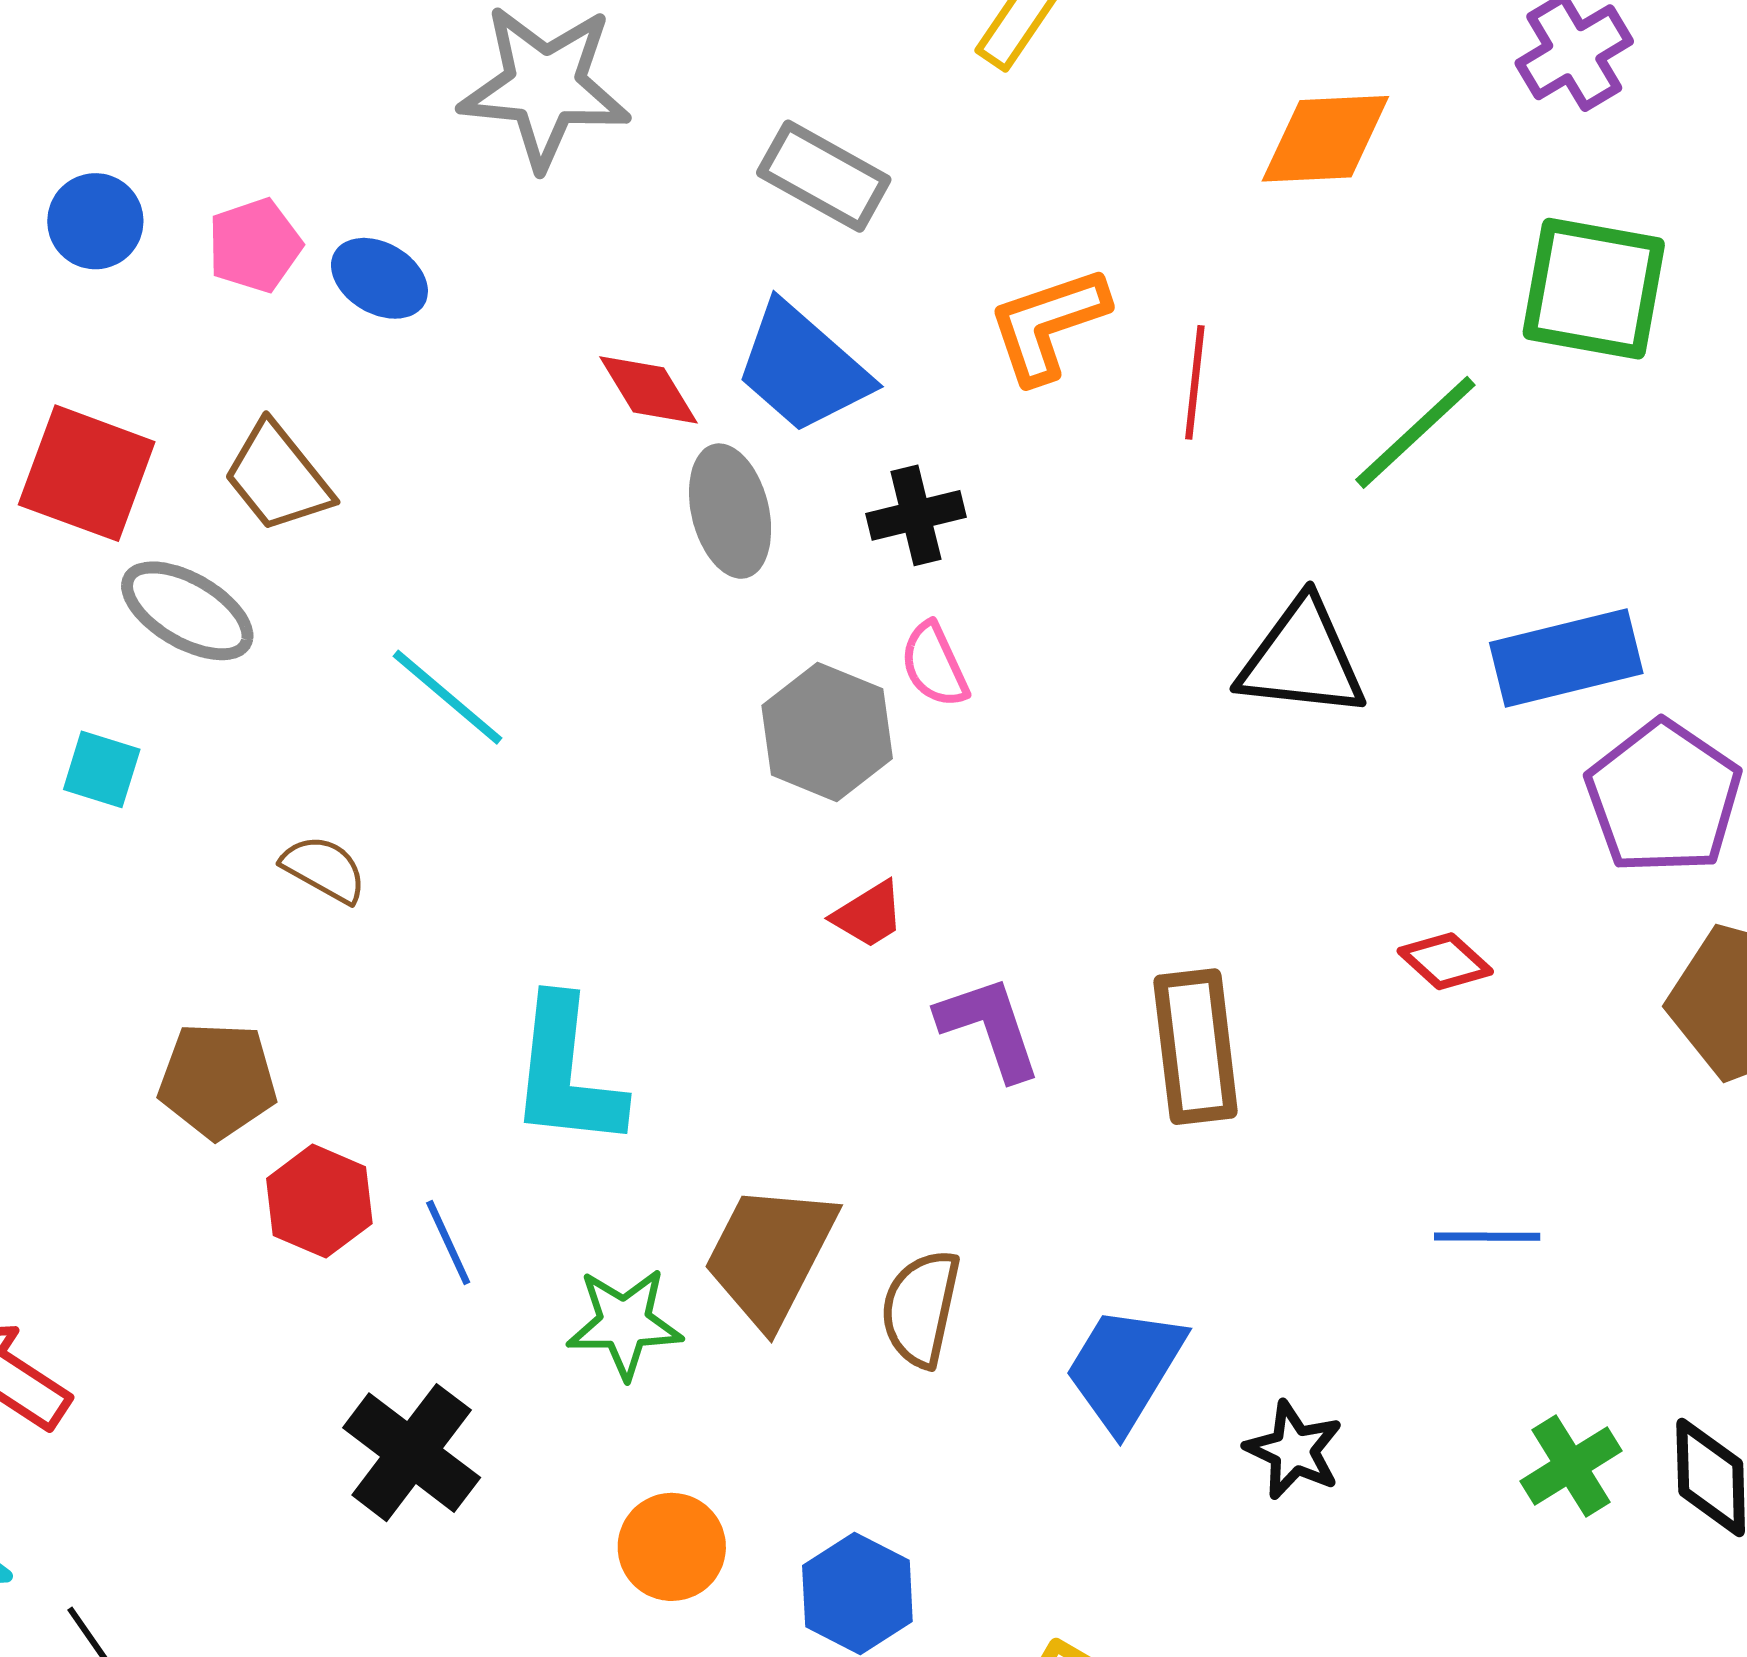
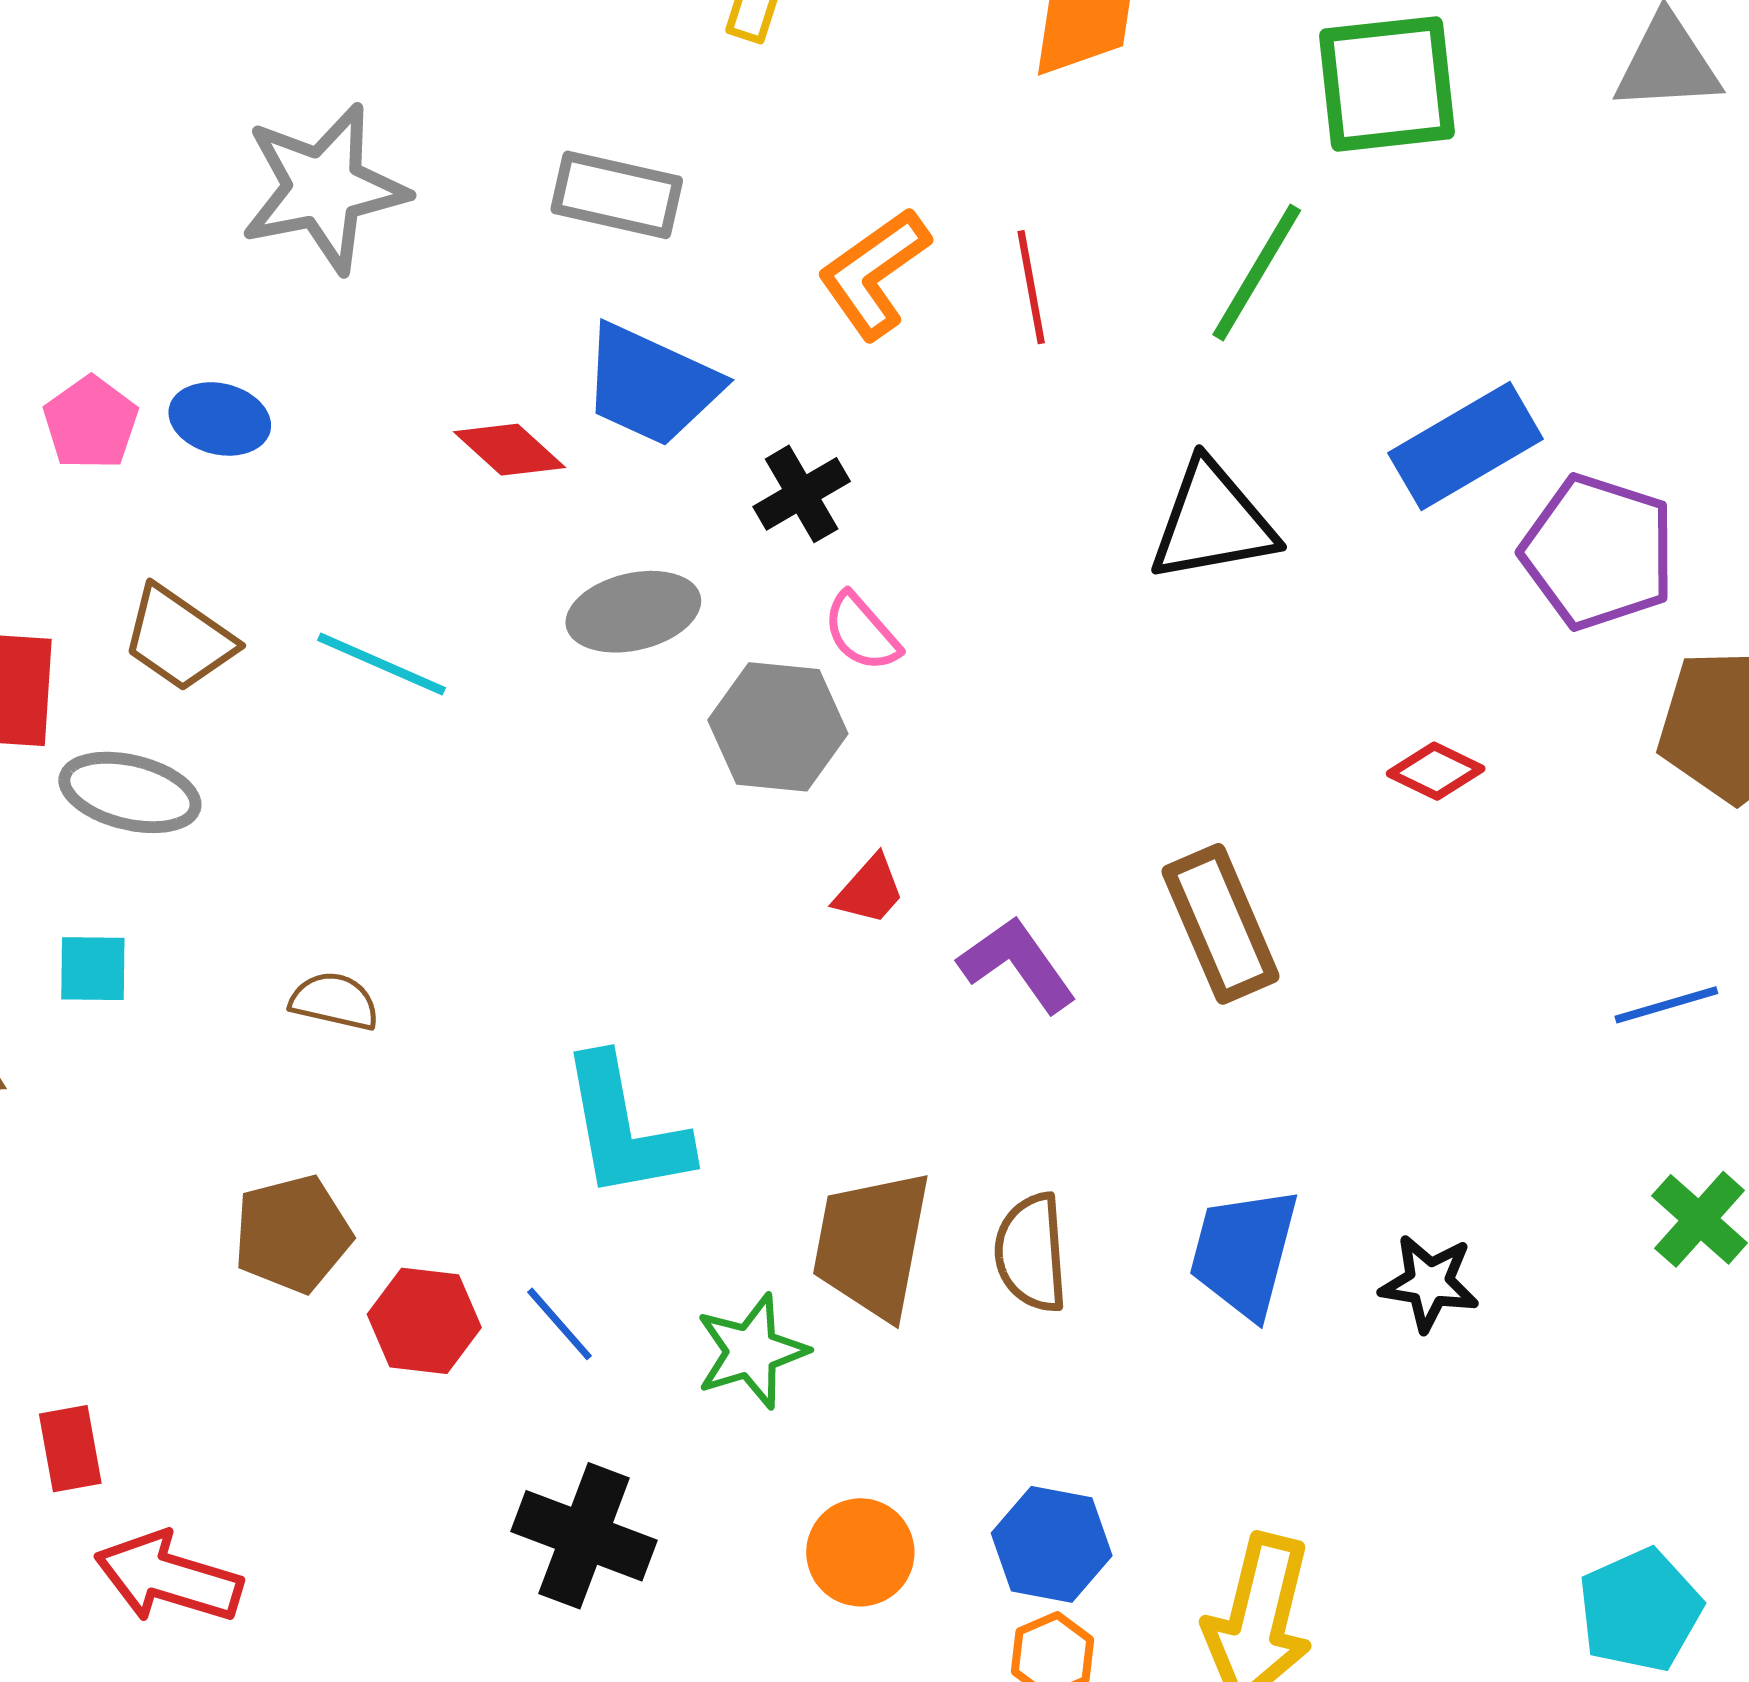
gray ellipse: (730, 511) -> (633, 612), moved, turned -73
cyan line: (448, 697) -> (382, 664), moved
blue line: (1487, 1237) -> (1666, 1005), moved

